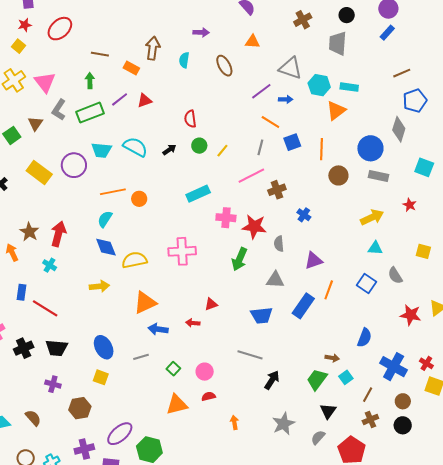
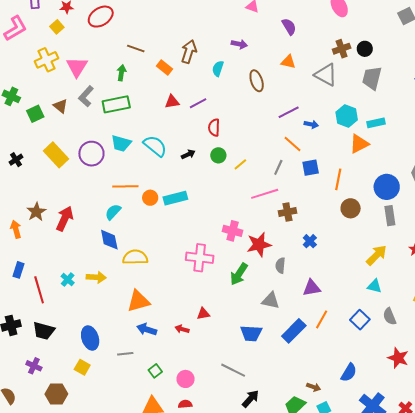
black circle: (347, 15) -> (365, 49), moved
gray triangle: (291, 68) -> (326, 75), moved
cyan rectangle: (349, 87) -> (376, 123), turned -30
purple line: (120, 99) -> (198, 103), moved
brown triangle: (35, 124) -> (61, 106), turned -35
gray rectangle: (379, 176) -> (390, 216), turned 60
cyan rectangle: (198, 194) -> (175, 198), moved
yellow arrow: (372, 217) -> (377, 255), turned -30
red star: (254, 227) -> (259, 245), turned -30
pink cross: (182, 251) -> (200, 258), moved
cyan cross: (50, 265) -> (68, 280), moved
red line: (45, 308) -> (39, 290), turned 32

